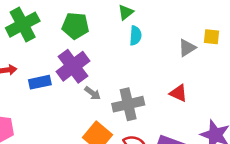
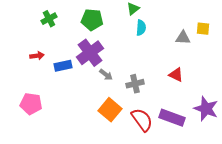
green cross: (23, 25) -> (49, 19), size x0.6
gray triangle: (187, 48) -> (183, 38), turned 35
gray cross: (128, 104) -> (135, 84), size x0.7

